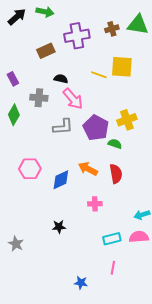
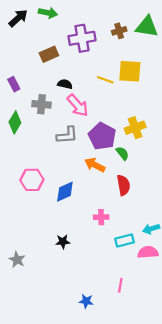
green semicircle: (115, 144) -> (122, 153), turned 32
orange arrow: (88, 169) -> (95, 165), moved
cyan rectangle: (112, 239) -> (125, 241), moved

